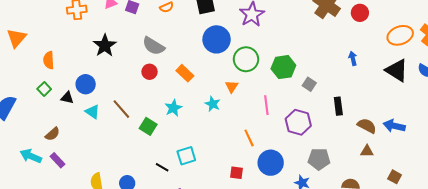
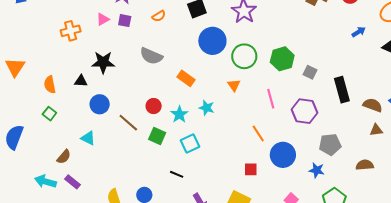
black star: (105, 46) -> (103, 62), turned -30
blue arrow: (353, 59) -> (359, 32), moved, turned 80
red circle: (150, 72) -> (154, 106), moved
blue circle: (86, 84) -> (100, 104), moved
black triangle: (67, 98) -> (81, 81), moved
cyan star: (213, 104) -> (207, 108), moved
black rectangle: (338, 106) -> (342, 90), size x1.4
cyan triangle: (92, 112) -> (88, 138), moved
cyan square: (186, 156) -> (190, 144), moved

